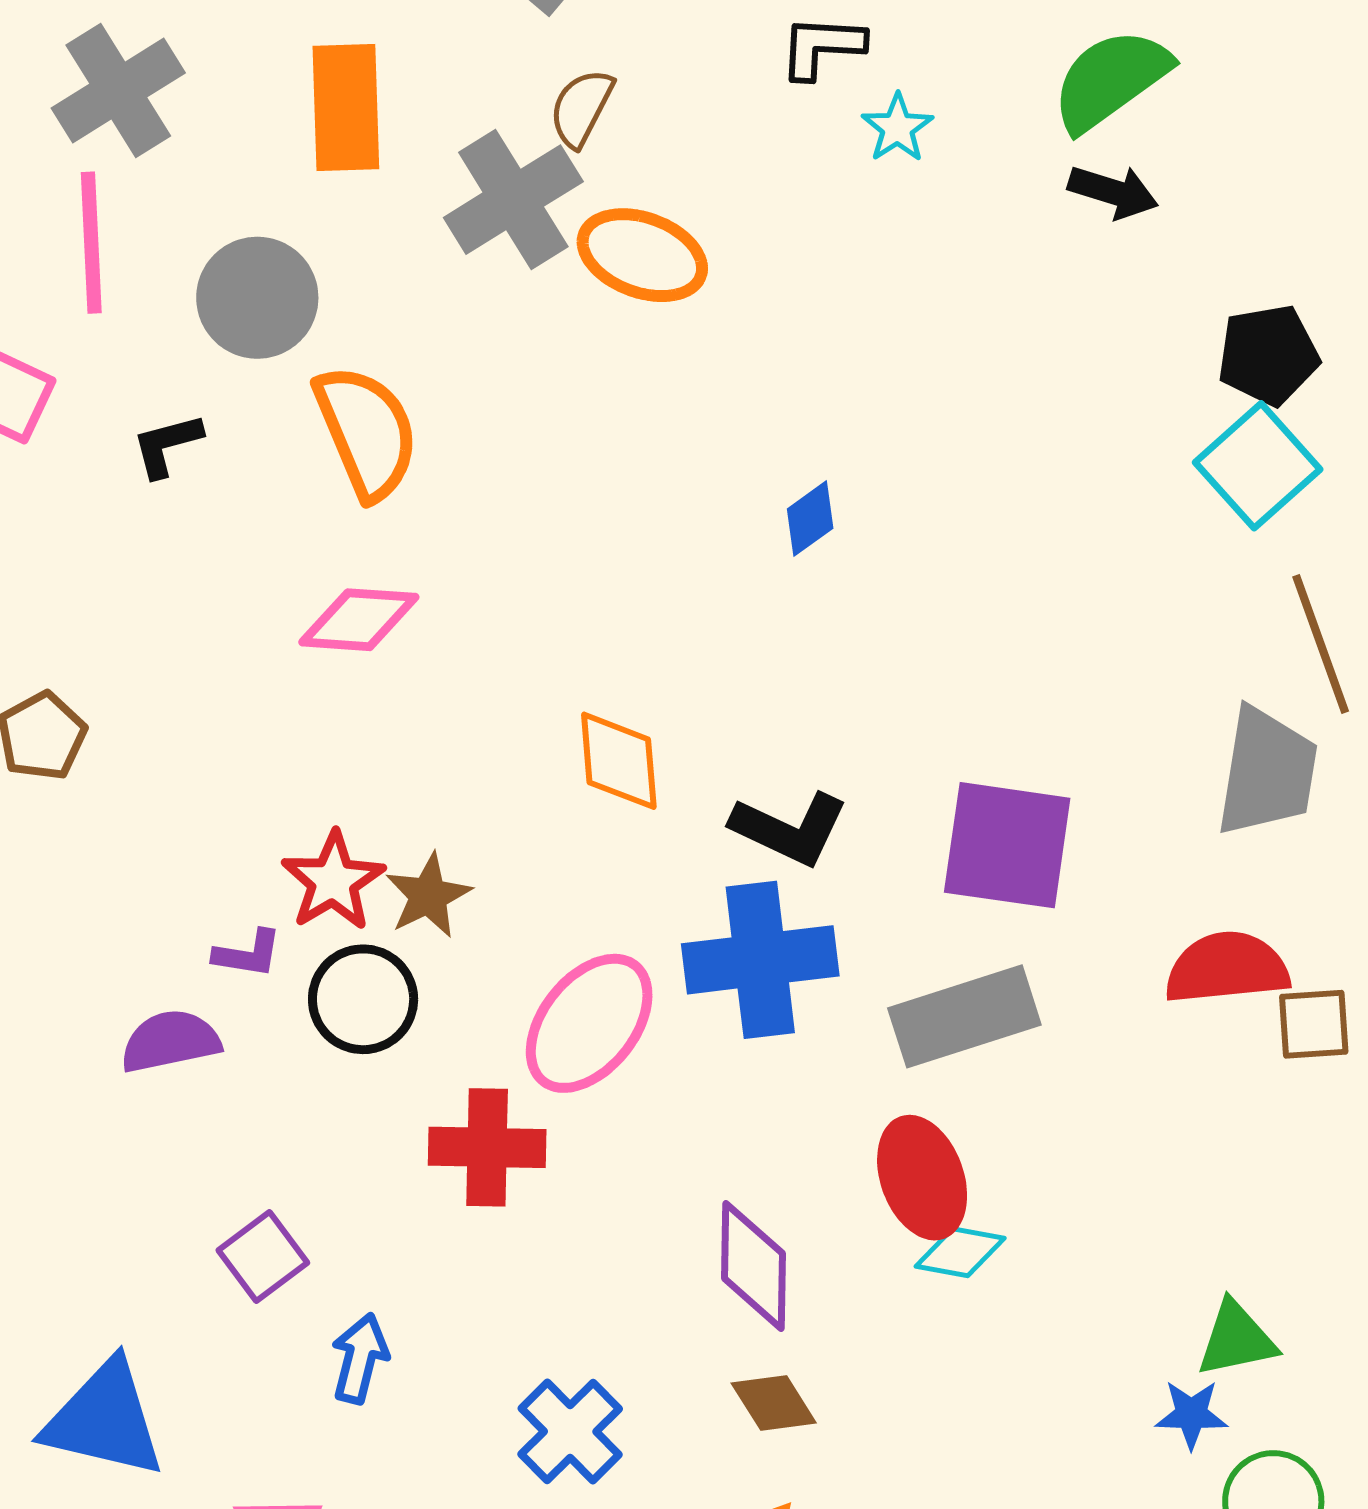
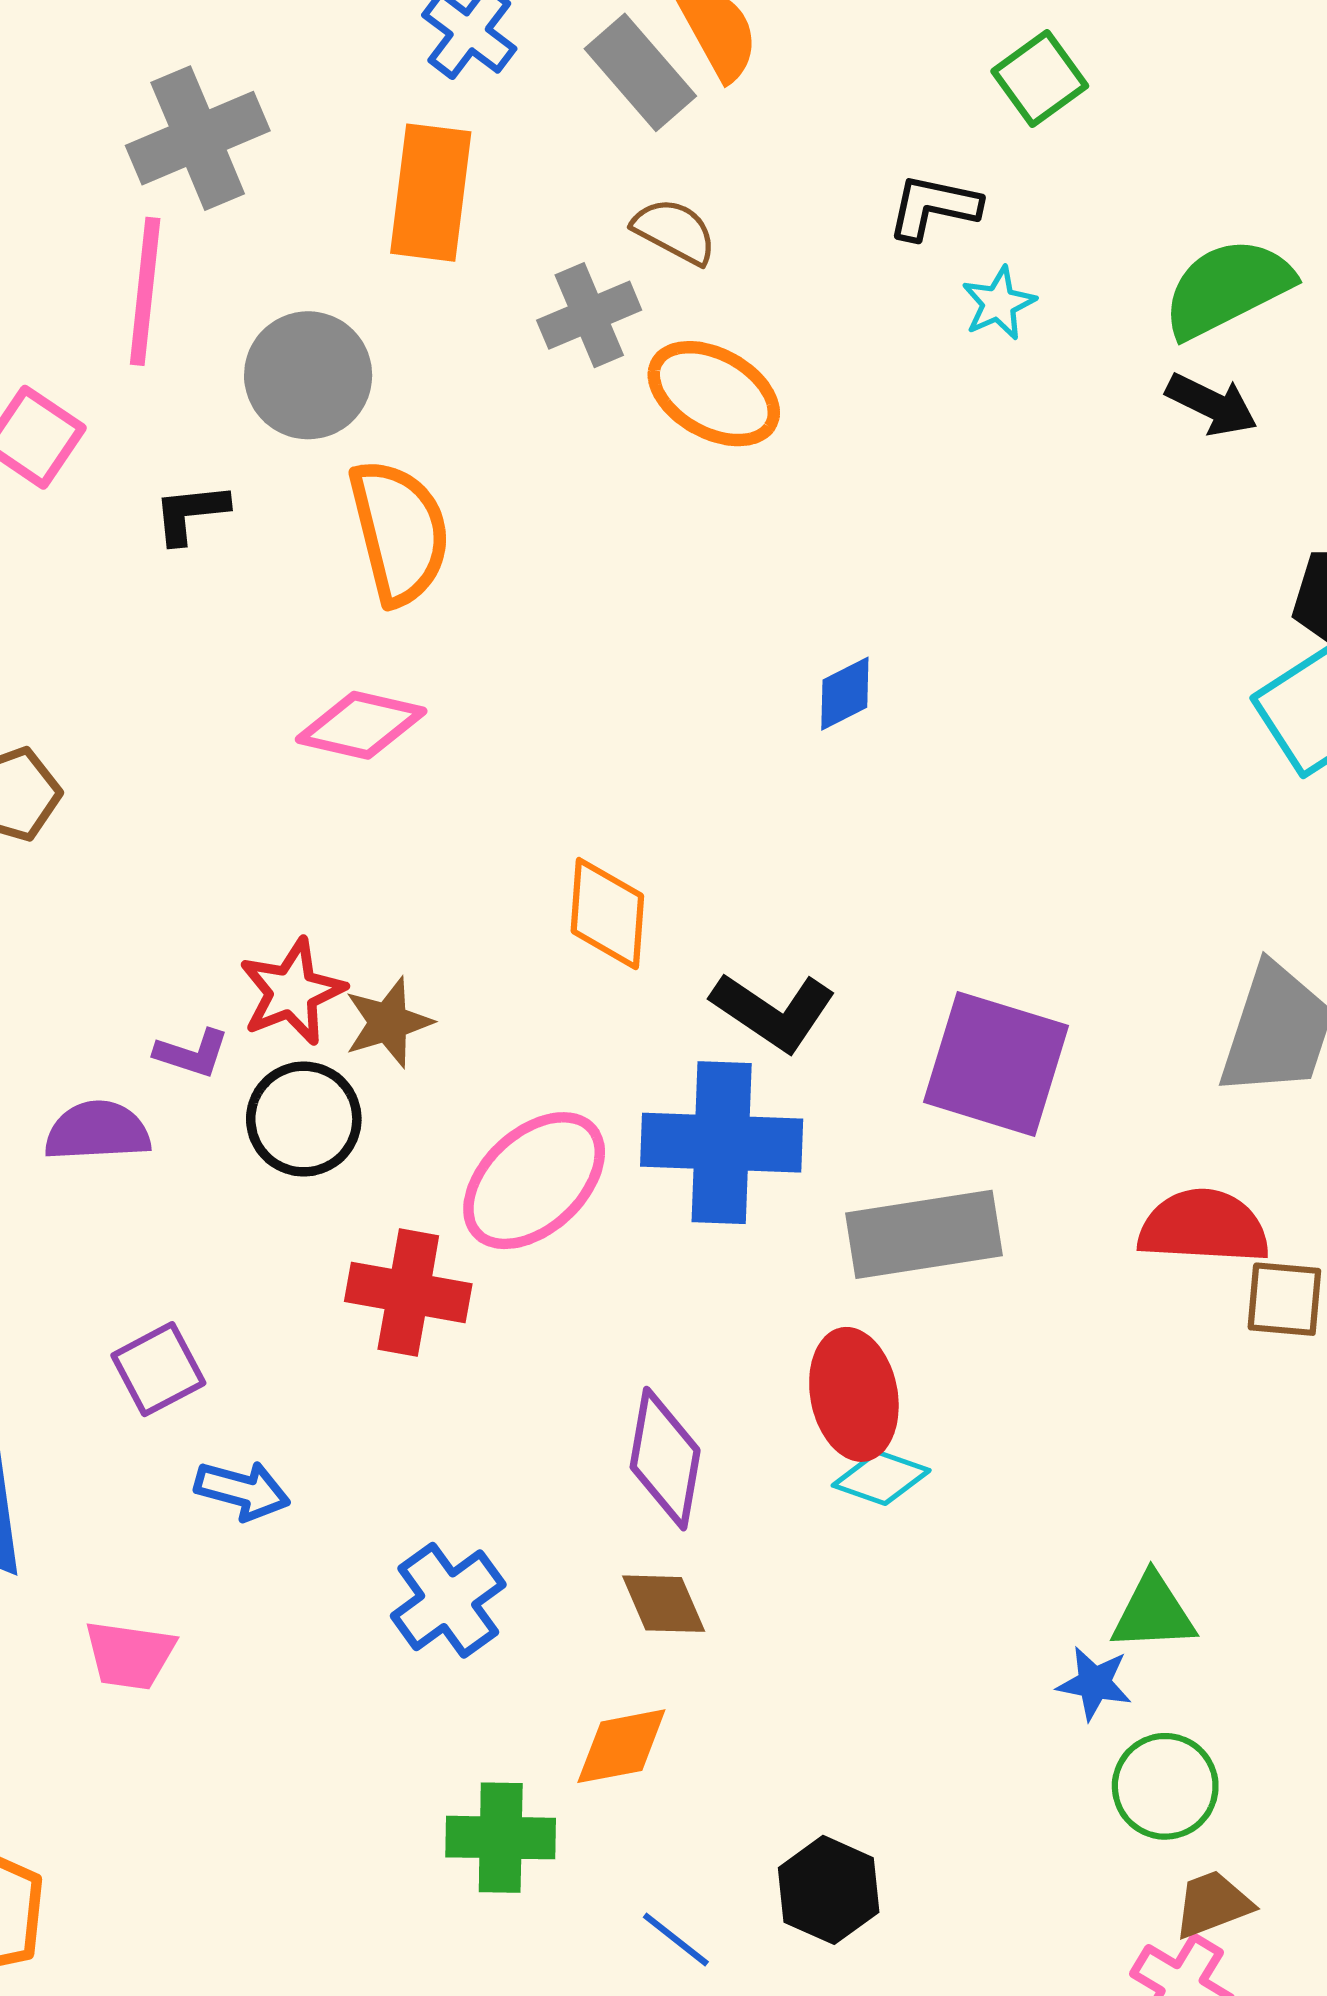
brown semicircle: (581, 108) -> (675, 231), turned 82
gray cross: (513, 200) -> (589, 315), size x0.7
blue arrow: (360, 1358) -> (242, 1490), turned 82

